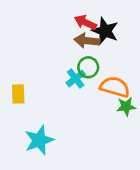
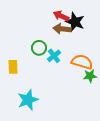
green circle: (88, 67) -> (39, 48), moved

